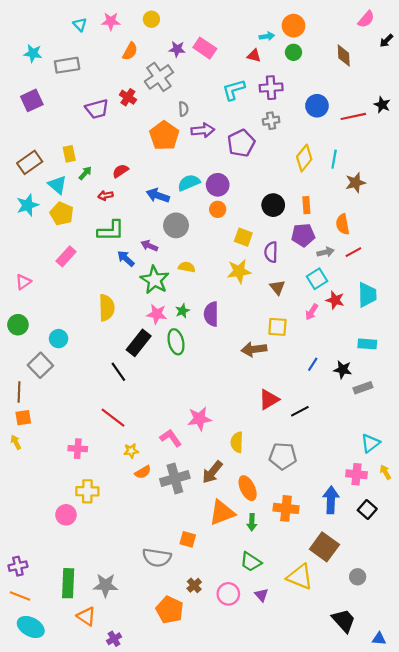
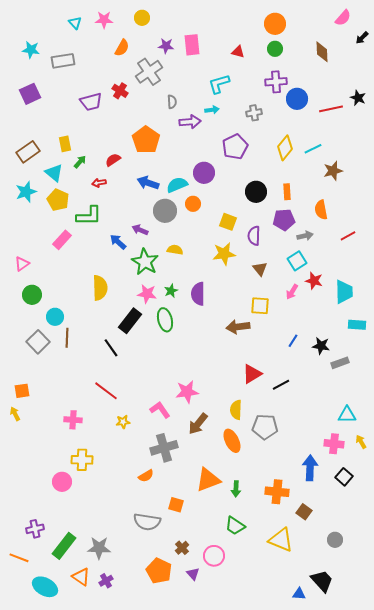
cyan arrow: (267, 36) -> (212, 110), moved
pink rectangle: (205, 48) -> (192, 45), turned 50
purple cross: (271, 88) -> (276, 82), moved
orange pentagon: (164, 136) -> (146, 140), moved
purple pentagon: (241, 143) -> (235, 147), moved
cyan line: (334, 159) -> (313, 149), turned 54
cyan semicircle: (189, 183) -> (177, 185), moved
orange circle: (218, 209) -> (193, 204), moved
green L-shape: (111, 231) -> (89, 216), moved
red line: (353, 252) -> (348, 236), moved
cyan trapezoid: (367, 295) -> (344, 292), moved
green circle: (18, 325) -> (32, 295), moved
cyan rectangle: (367, 344) -> (357, 325), moved
brown line: (19, 392) -> (67, 338), moved
yellow semicircle: (237, 442) -> (236, 410), moved
cyan triangle: (370, 443) -> (347, 415), turned 36
orange semicircle: (143, 472) -> (146, 476), moved
brown arrow: (212, 472) -> (198, 424), moved
orange ellipse: (248, 488) -> (232, 441), moved
orange cross: (286, 508) -> (277, 492), moved
brown square: (324, 547) -> (304, 512), size x0.6
purple cross: (18, 566) -> (35, 529), moved
green rectangle: (68, 583) -> (64, 546), turned 36
purple triangle: (261, 595) -> (193, 574), moved
cyan ellipse: (31, 627) -> (45, 587), moved
purple cross: (114, 639) -> (106, 581), moved
blue triangle: (379, 639) -> (299, 594), moved

